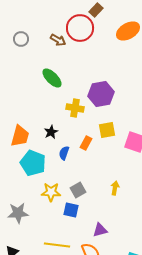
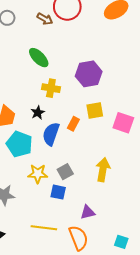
yellow cross: (75, 108) -> (51, 88), moved
blue semicircle: (64, 153) -> (51, 134), size x1.6
yellow arrow: (115, 188) -> (103, 170), size x1.6

